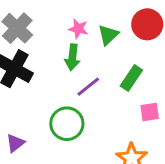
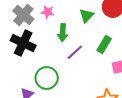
pink star: (78, 29) -> (48, 12), moved
green circle: (67, 124) -> (47, 78), moved

